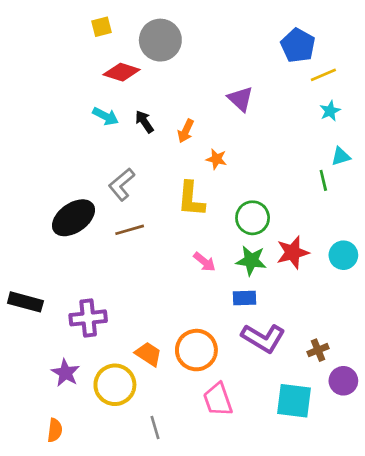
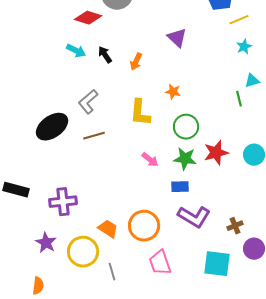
orange star: (216, 159) -> (173, 92), moved
gray line: (155, 428) -> (112, 272), moved

